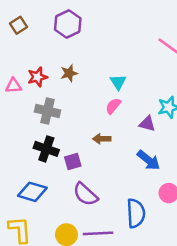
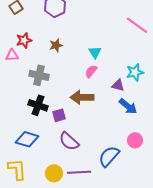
red star: (37, 77) -> (24, 40), moved
brown arrow: (102, 139) -> (82, 97), size x1.6
blue arrow: (148, 160) -> (128, 106), moved
blue semicircle: (136, 213) -> (109, 156), turned -135

